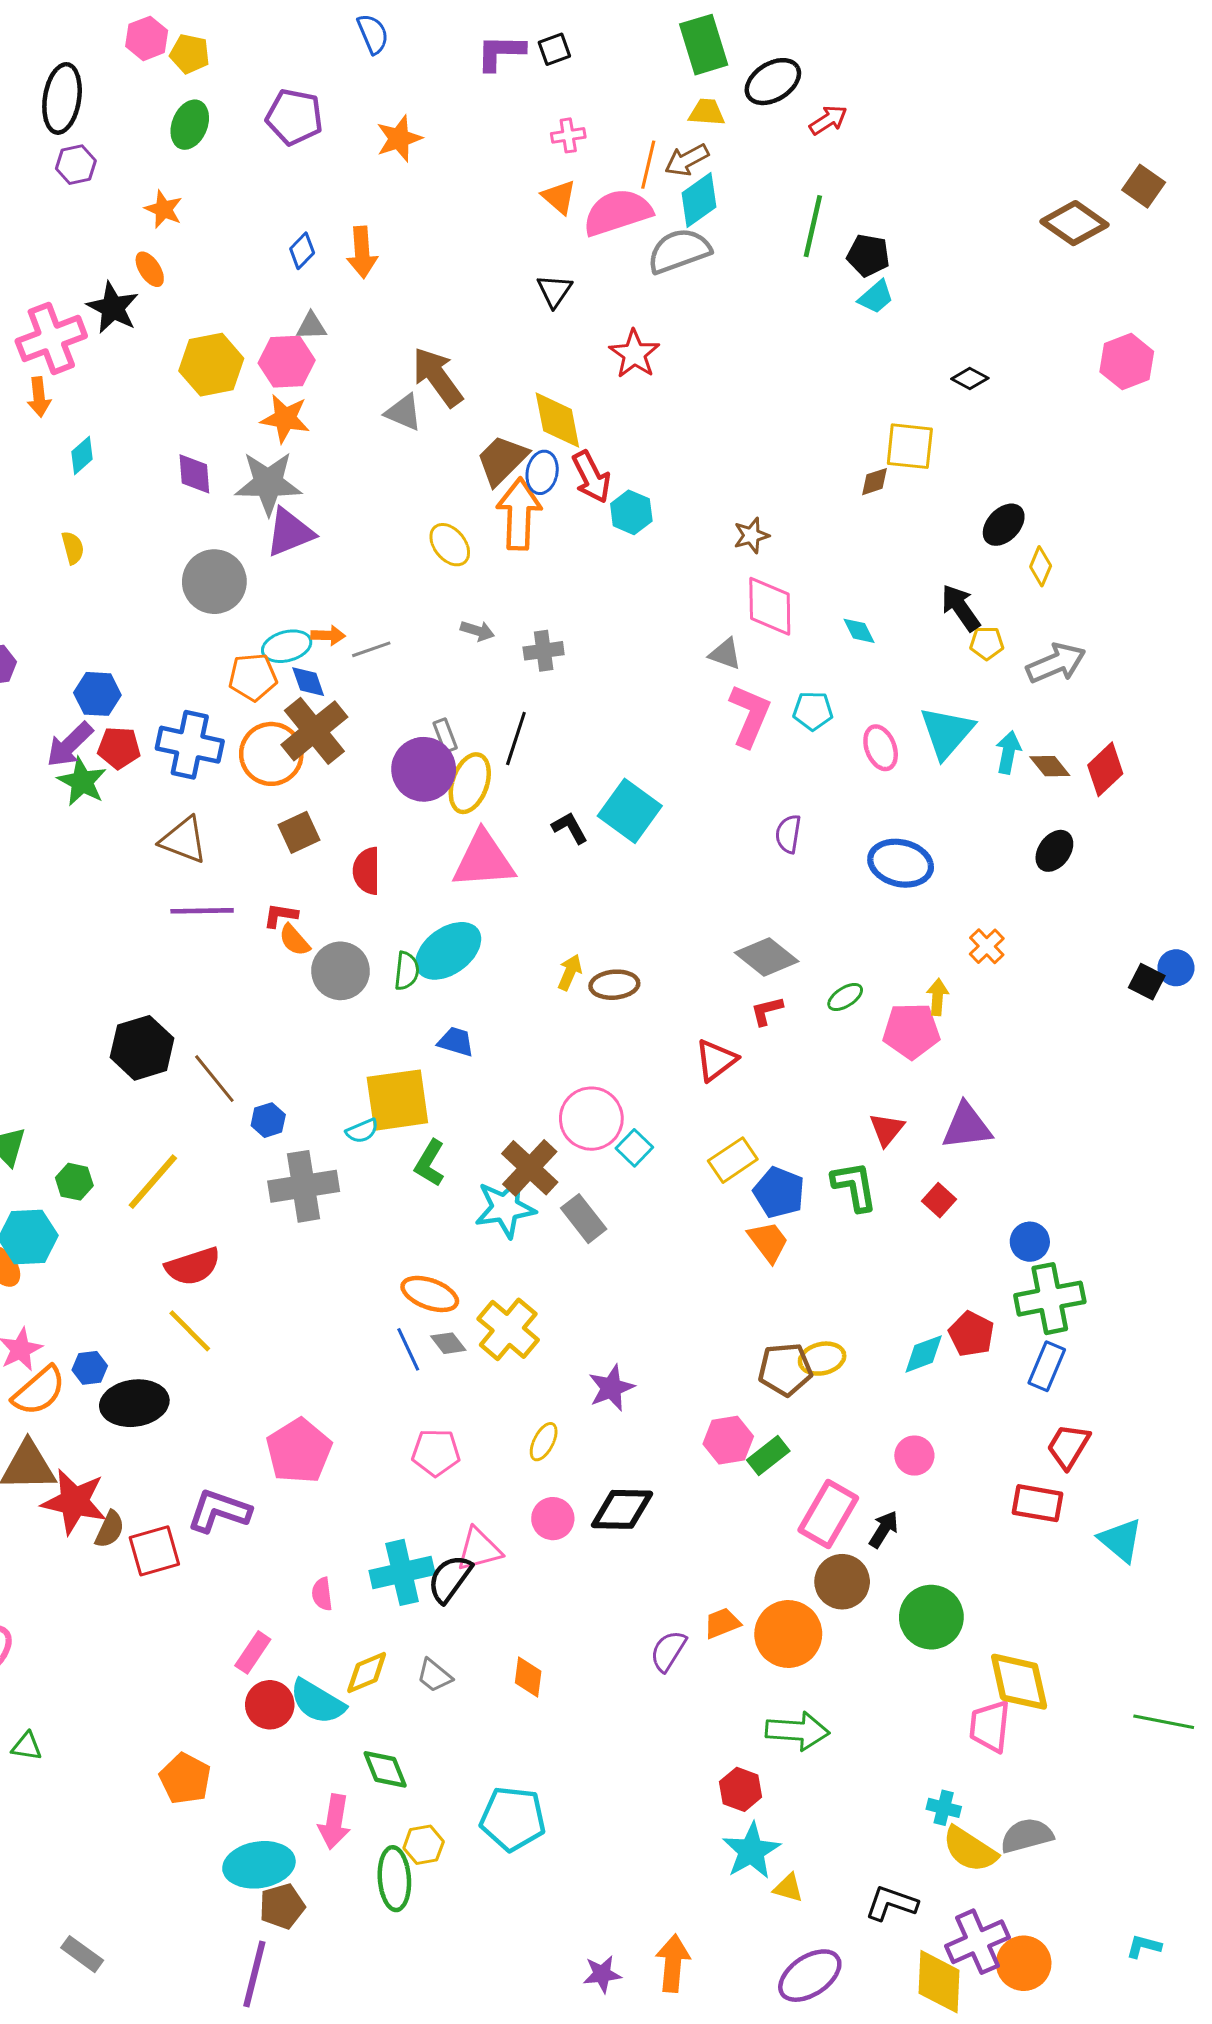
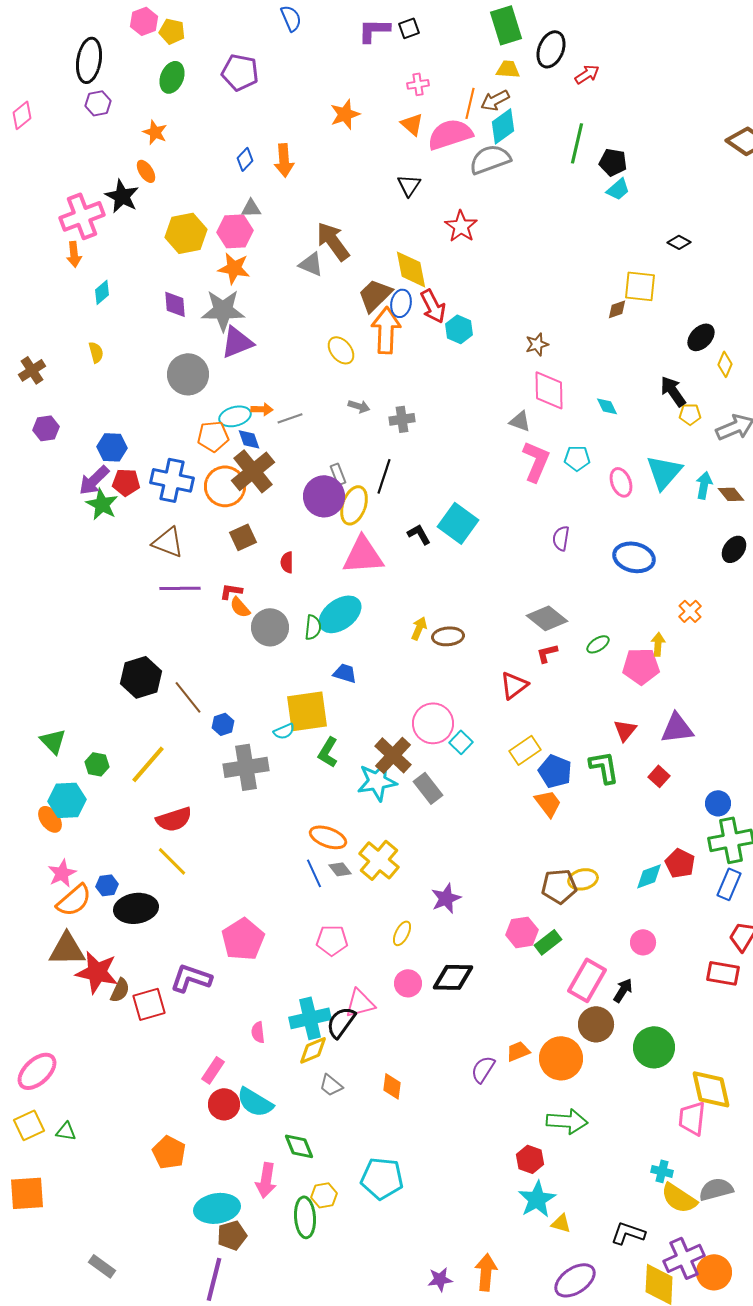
black ellipse: (773, 82) -> (551, 49), turned -36
orange star: (399, 138) -> (345, 114), moved
red semicircle: (367, 871) -> (287, 562), size x0.7
yellow diamond: (367, 1672) -> (313, 1050), moved

